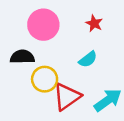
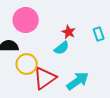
red star: (94, 23) -> (69, 32), moved

